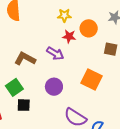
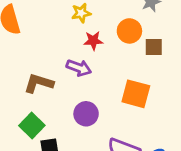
orange circle: (89, 28) -> (129, 31), moved

